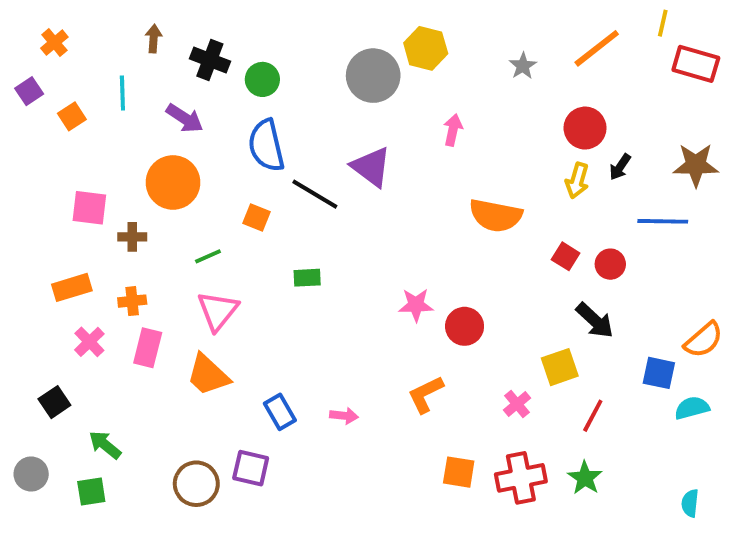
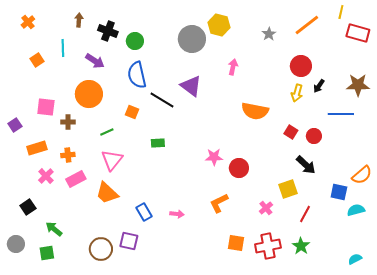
purple square: (29, 91) -> (15, 125), moved
pink rectangle: (148, 348) -> (76, 179), turned 48
cyan semicircle: (690, 503) -> (355, 259), turned 56

